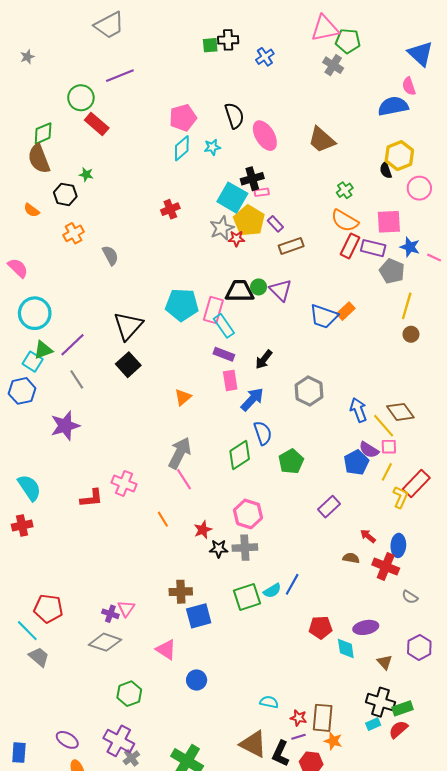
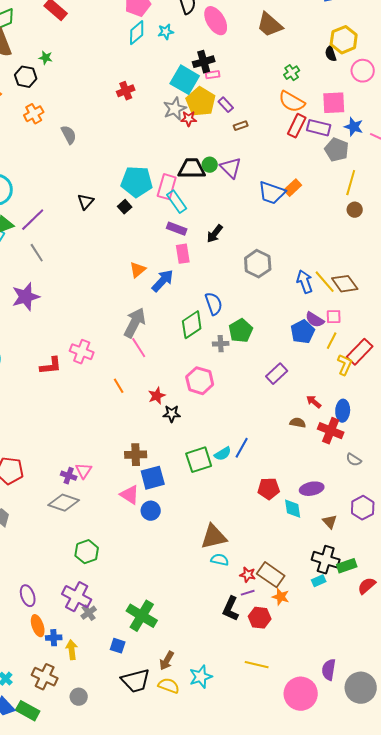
brown rectangle: (291, 246) -> (241, 126), size x0.6
black triangle: (128, 326) -> (86, 202), size x0.6
black square: (128, 365) -> (125, 207), moved, size x0.6
blue arrow: (252, 399) -> (163, 281), moved
yellow line: (384, 426) -> (325, 282), moved
gray cross: (245, 548) -> (221, 344), moved, size x0.7
pink triangle: (166, 650) -> (130, 495), moved
blue circle: (197, 680) -> (151, 511), moved
brown rectangle: (323, 718) -> (271, 575), turned -60
red semicircle: (398, 729) -> (367, 586), moved
purple ellipse: (67, 740) -> (28, 596), turned 40
brown triangle: (253, 744) -> (214, 537), moved, turned -40

